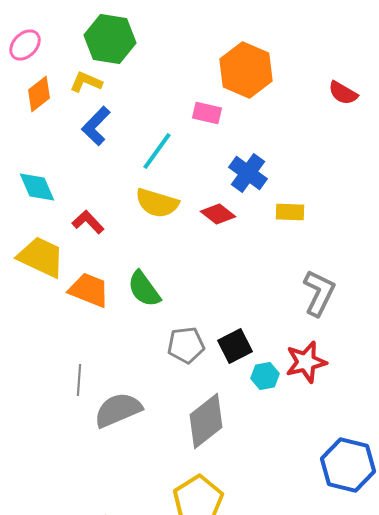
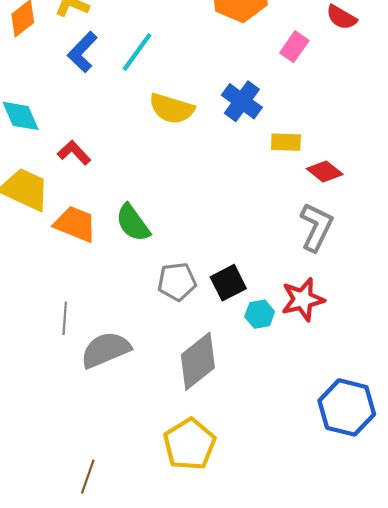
pink rectangle: (207, 113) -> (294, 47), moved, turned -68
cyan line: (157, 151) -> (137, 52), moved
yellow semicircle: (157, 203) -> (172, 109), moved
red diamond: (218, 214) -> (325, 172), moved

